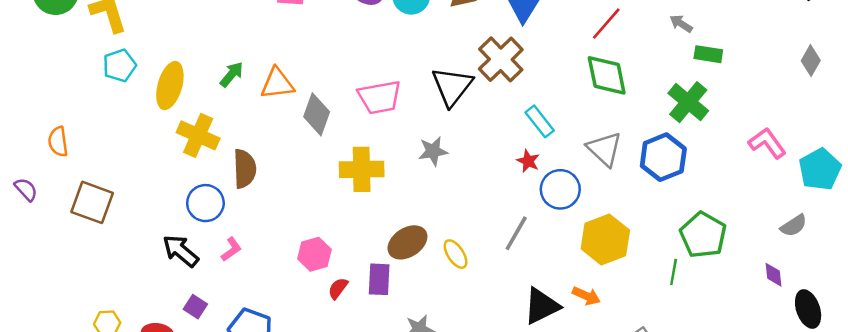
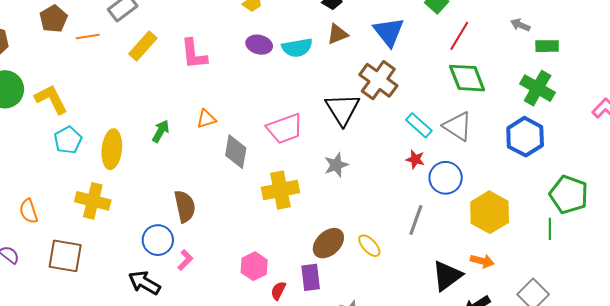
orange triangle: (277, 84) -> (206, 119), moved, size x0.7
yellow cross: (198, 135) -> (93, 201), moved
gray triangle: (604, 149) -> (458, 126), moved
pink L-shape: (231, 249) -> (185, 260), moved

